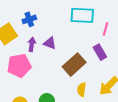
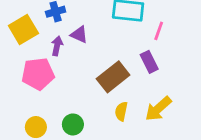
purple triangle: (50, 43) -> (79, 35), moved

